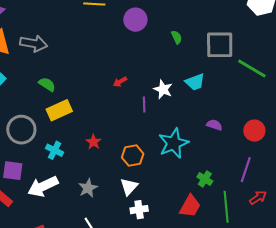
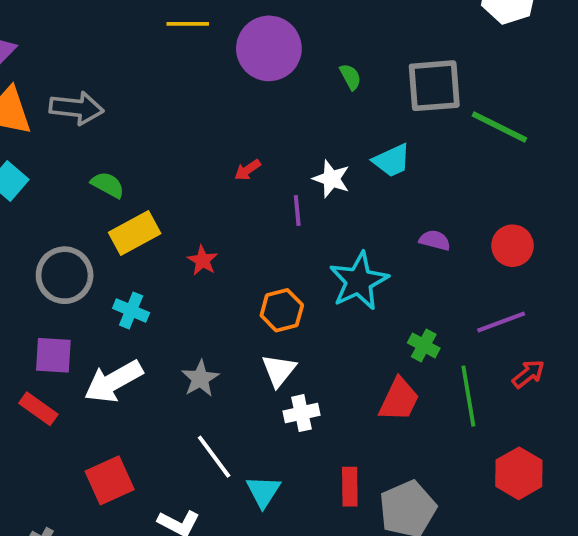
purple circle: (135, 20) -> (269, 48), size x1.4
red star: (94, 142) -> (203, 260), moved
purple line: (246, 170) -> (501, 322), turned 55

